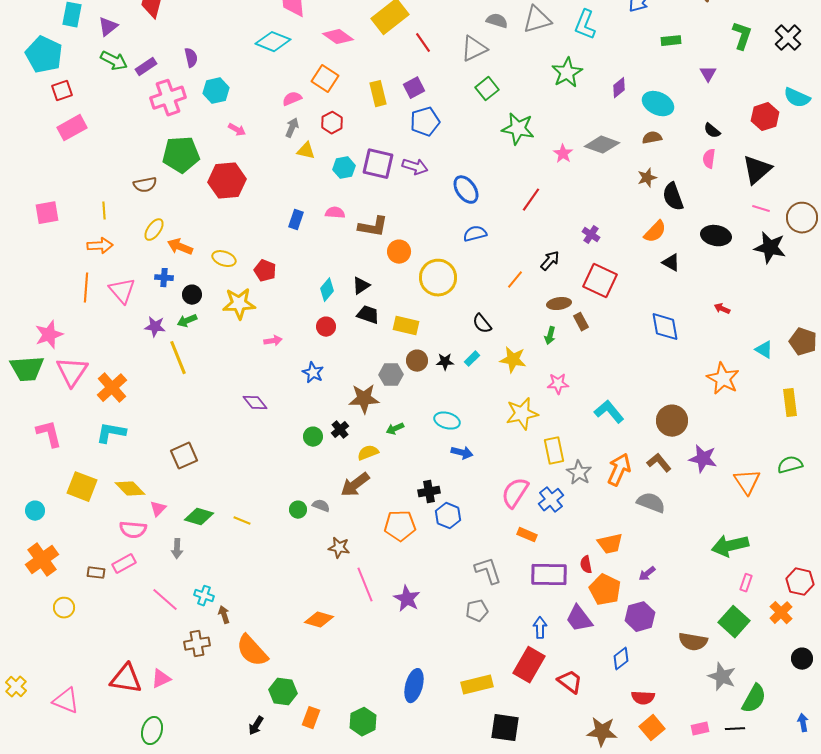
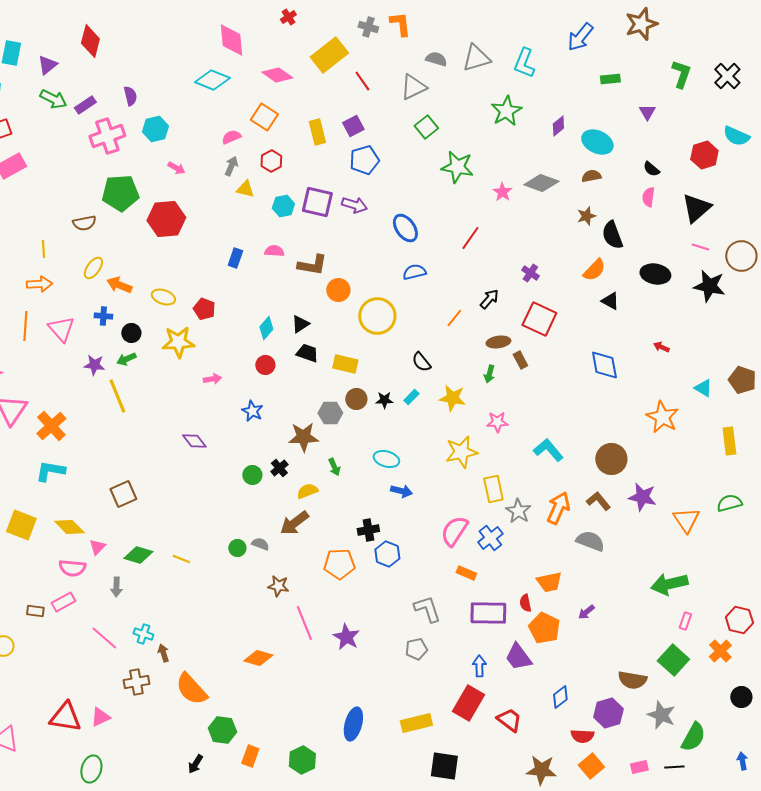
green arrow: (395, 429) -> (334, 467), turned -90
purple hexagon: (640, 617) -> (608, 713), moved

